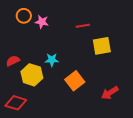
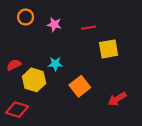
pink star: (42, 22) -> (54, 24), moved

